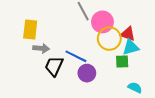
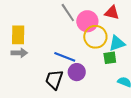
red triangle: (128, 34) -> (112, 13), moved
gray arrow: (41, 48) -> (19, 53), moved
black trapezoid: (54, 66) -> (54, 80), moved

